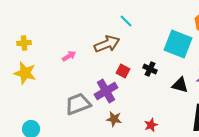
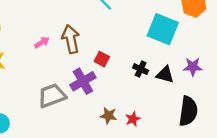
brown arrow: (107, 44) -> (71, 39), moved, turned -80
black cross: (150, 69) -> (141, 69), moved
brown star: (114, 119) -> (108, 116), moved

